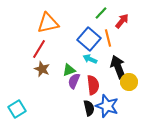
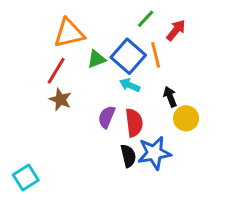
black arrow: (118, 67) -> (170, 97), size x0.6
green triangle: (69, 70) -> (97, 59), moved
blue star: (107, 106) -> (154, 153), turned -30
cyan square: (17, 109) -> (26, 178), moved

